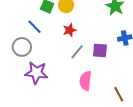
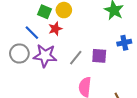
red star: (70, 30) -> (55, 29), moved
purple star: (36, 73) -> (45, 56), moved

